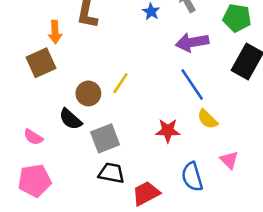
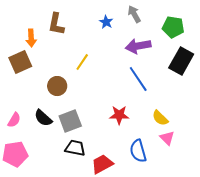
yellow line: (120, 83) -> (82, 62), moved
black semicircle: (70, 119) -> (43, 118), moved
yellow semicircle: (207, 119) -> (160, 118), moved
pink semicircle: (33, 137) -> (14, 120), turned -91

